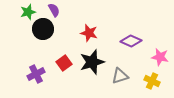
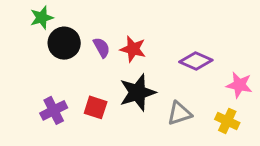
purple semicircle: (54, 10) -> (102, 48), moved
red square: (64, 63) -> (96, 107), moved, turned -35

